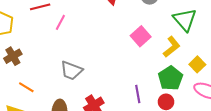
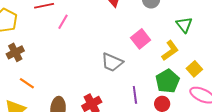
green triangle: (185, 20) -> (184, 25), size x0.7
gray trapezoid: (71, 70) -> (112, 62), moved

